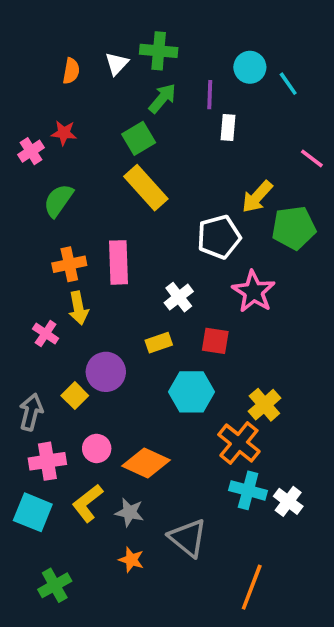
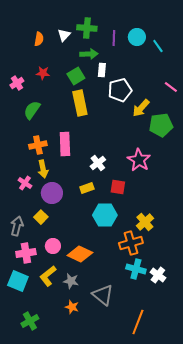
purple line: (210, 95) -> (114, 38), moved
green arrow: (162, 98) -> (89, 54), turned 48
white rectangle: (228, 127) -> (102, 70), moved
red star: (64, 133) -> (43, 73), moved
yellow rectangle: (146, 188) -> (80, 103), turned 30
white pentagon: (219, 237) -> (120, 90), moved
purple circle: (106, 372) -> (52, 193), moved
orange cross: (239, 443) -> (131, 243), turned 35

